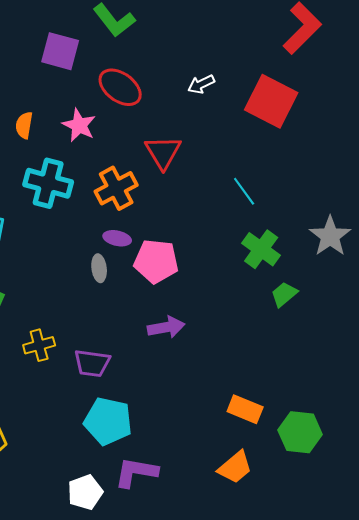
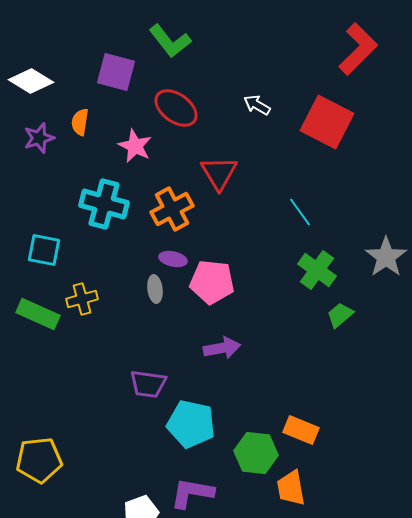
white arrow: (201, 84) -> (257, 105), turned 56
orange semicircle: (24, 125) -> (80, 122), moved
yellow cross: (39, 345) -> (82, 299), moved
cyan pentagon: (108, 421) -> (191, 424), moved
green hexagon: (300, 432) -> (256, 453), moved
orange trapezoid: (235, 467) -> (291, 488), turned 120

